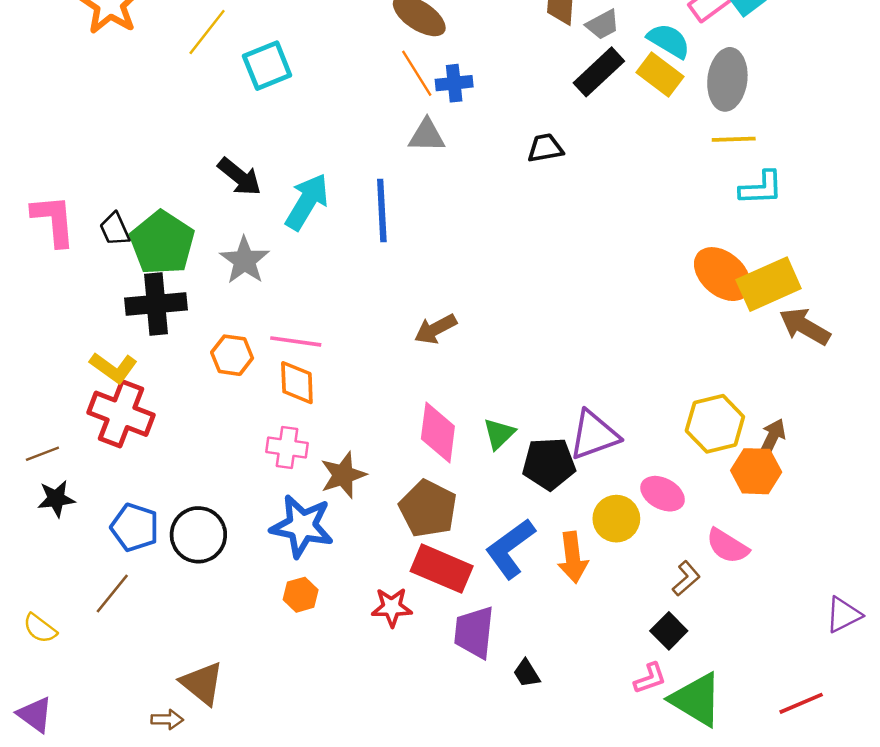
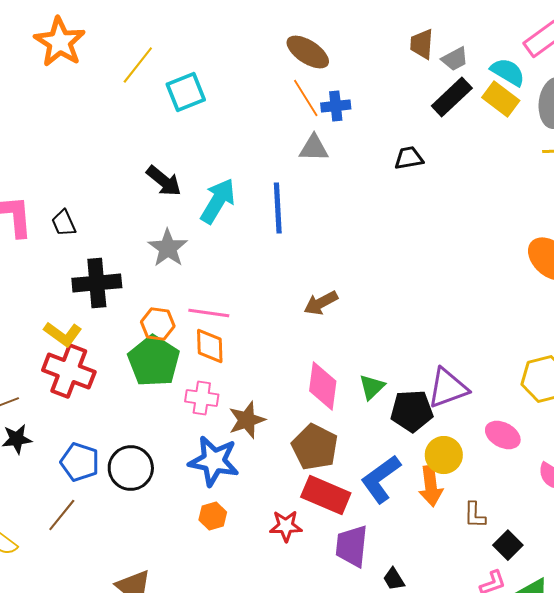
green pentagon: (162, 243) -> (154, 361), moved
yellow circle: (616, 519) -> (444, 455), moved
brown L-shape: (686, 579) -> (475, 515), moved, turned 132

